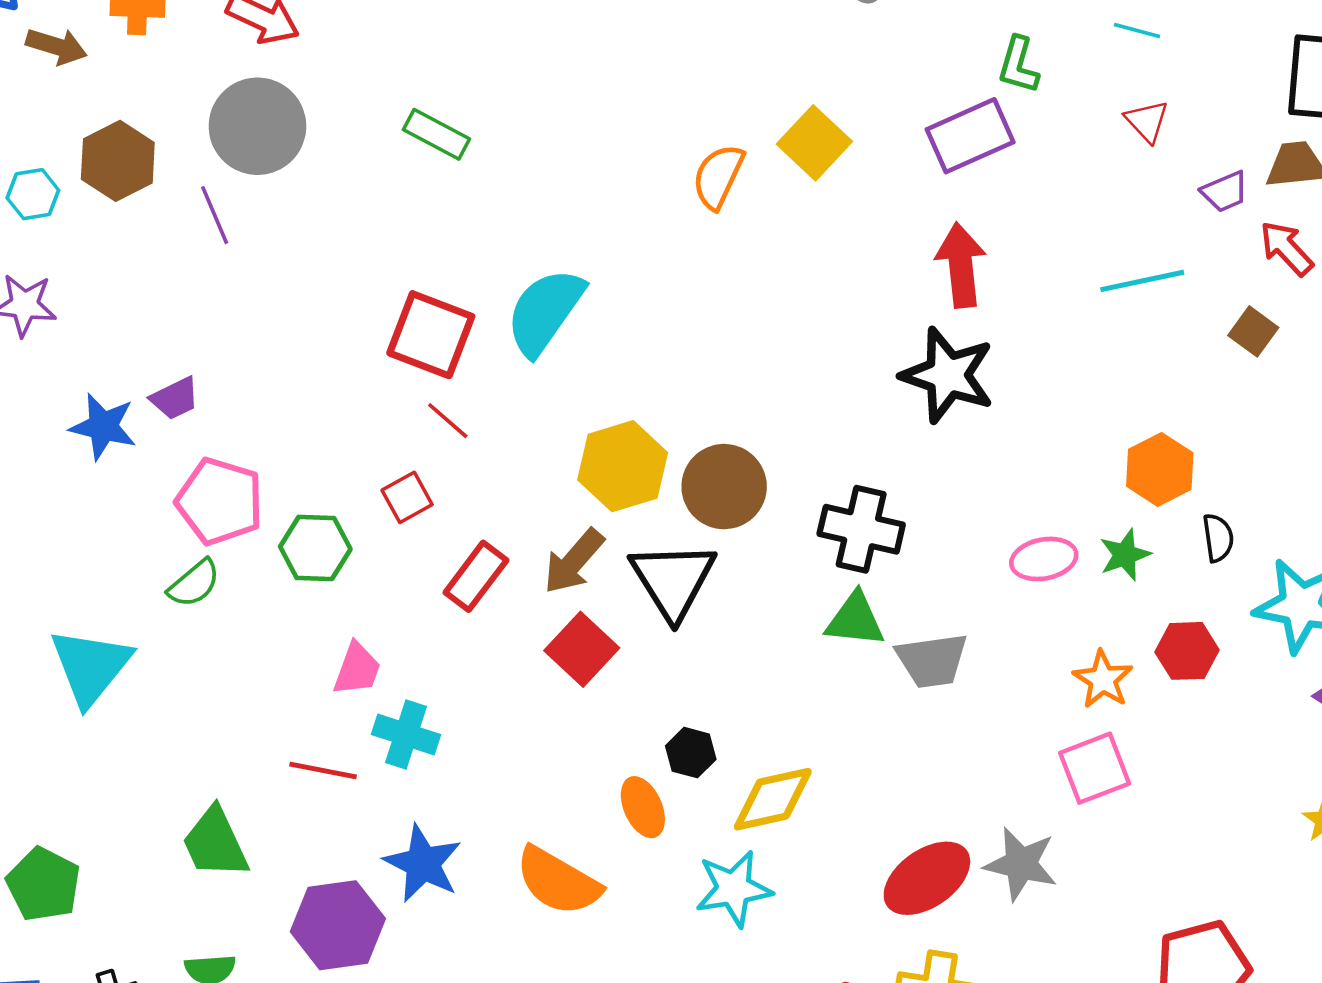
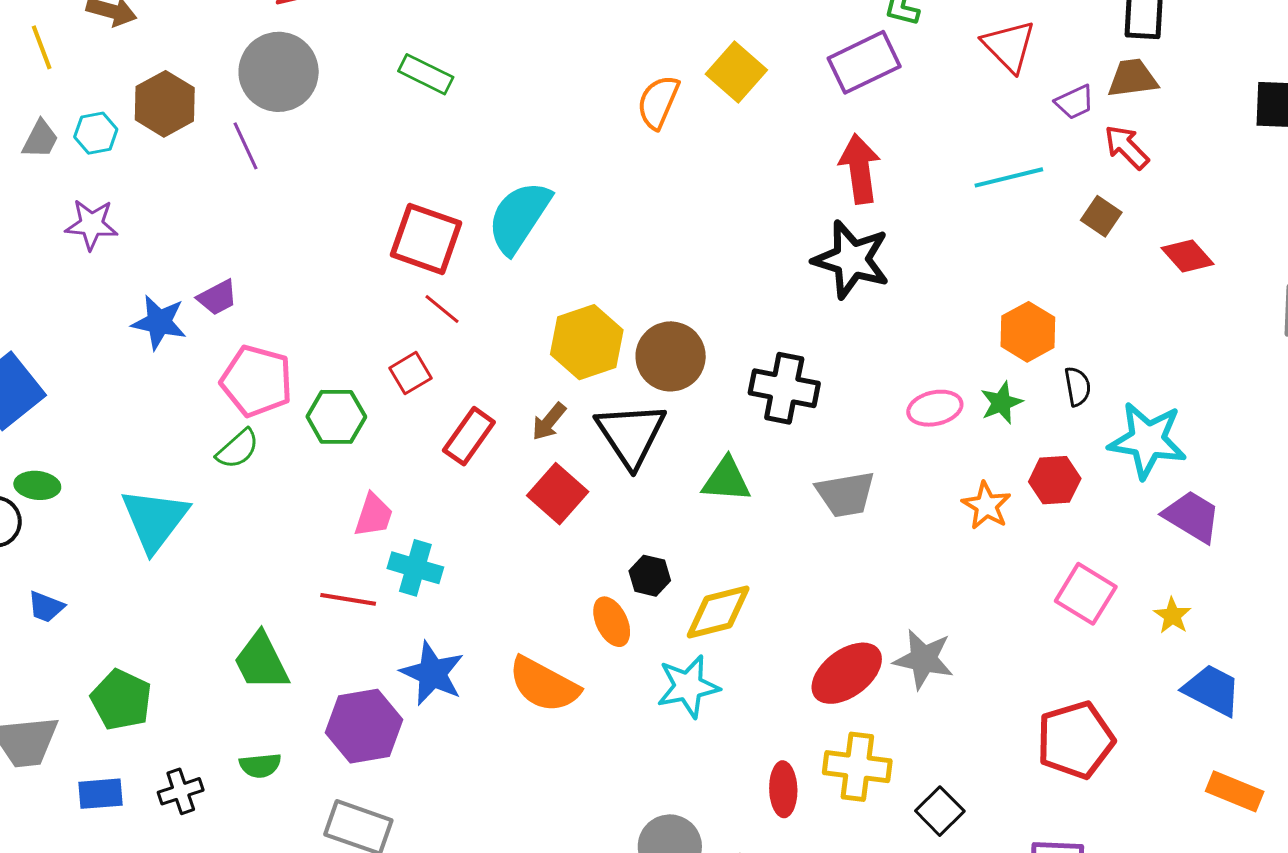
red triangle: (1147, 121) -> (1009, 46), size x1.5
brown arrow: (574, 561) -> (549, 422), size x0.7
green triangle: (855, 620) -> (726, 480), moved
pink square: (1095, 768) -> (1086, 594), moved, turned -36

